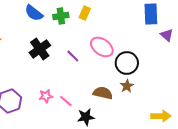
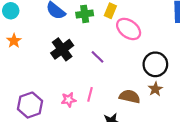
pink ellipse: (102, 47) -> (129, 29), moved
pink line: (66, 101) -> (90, 94), moved, turned 64

